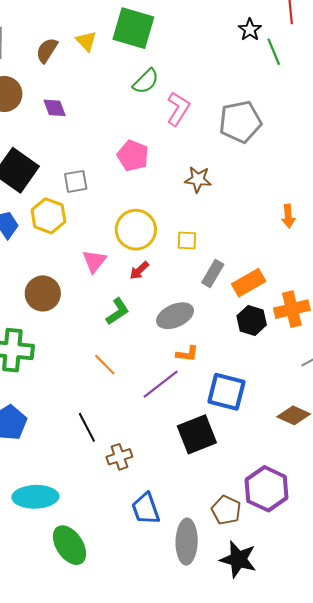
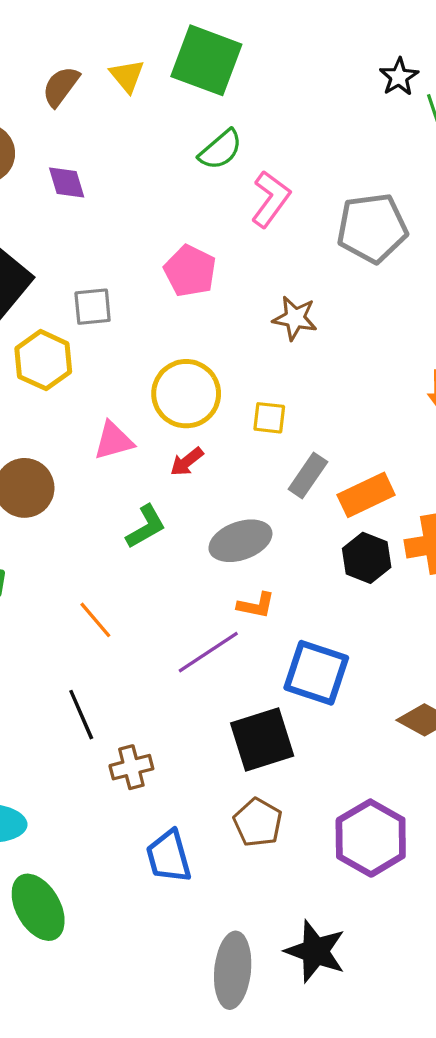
pink triangle: (94, 261) -> (114, 441), turned 32
orange line: (105, 365) -> (95, 620), moved
brown pentagon: (226, 510) -> (258, 822), moved
gray ellipse: (187, 542) -> (233, 970), moved

